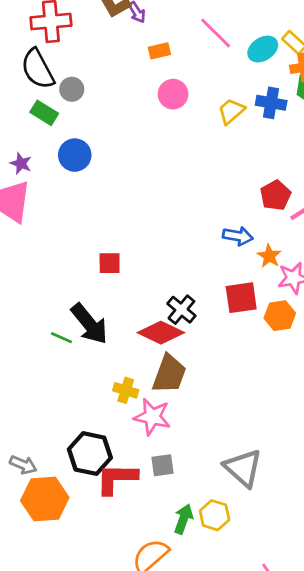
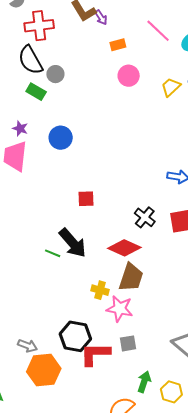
blue circle: (75, 155) -> (61, 138), moved
black cross: (181, 310) -> (145, 217), moved
yellow hexagon: (215, 515) -> (171, 392), moved

